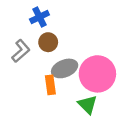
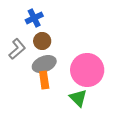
gray ellipse: (65, 68) -> (44, 64), moved

